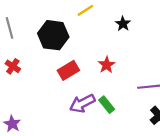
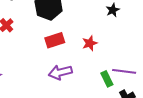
green rectangle: (107, 105) -> (107, 79), moved

